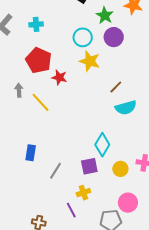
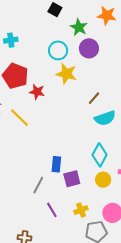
cyan diamond: (102, 145) -> (100, 155), moved
blue rectangle: (31, 153) -> (56, 164), moved
yellow cross: (83, 193) -> (81, 210), moved
purple line: (71, 210) -> (52, 210), moved

